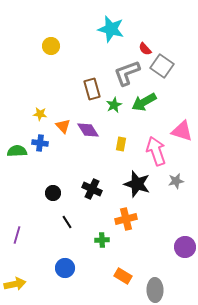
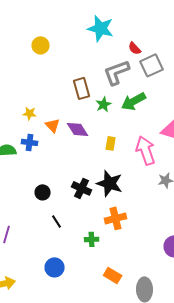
gray square: (162, 66) -> (152, 65), turned 30
black star: (137, 184) -> (110, 183), moved

